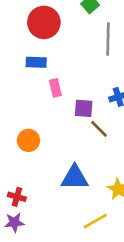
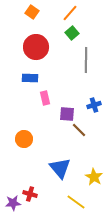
blue triangle: (75, 178) -> (60, 168), turned 50
red cross: (17, 197) -> (30, 194), moved
yellow line: (95, 221) -> (76, 202), turned 66

